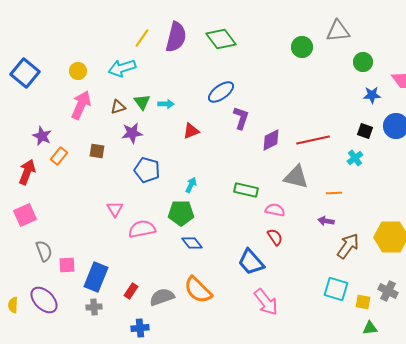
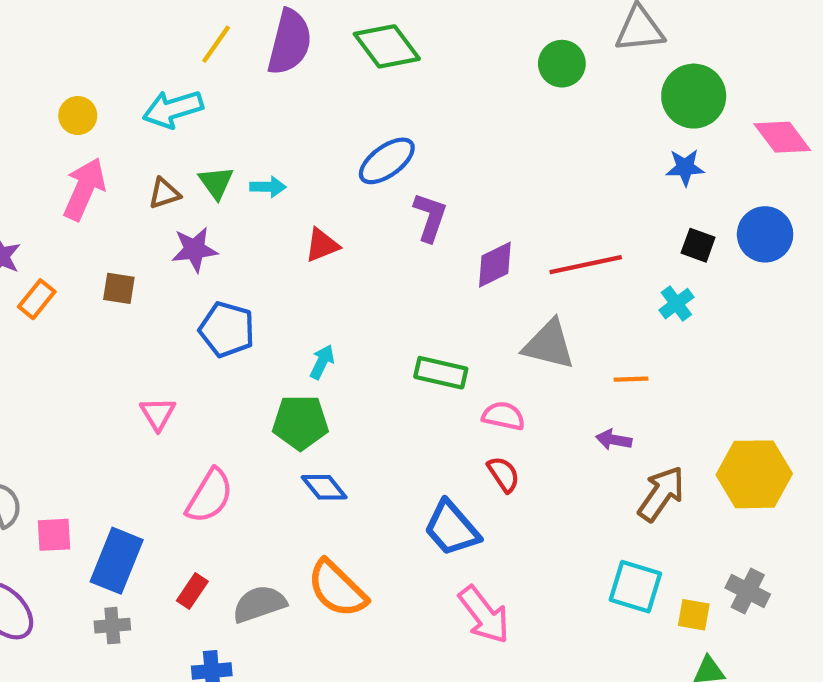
green circle: (363, 62) -> (694, 96), size x1.5
blue star: (372, 95) -> (685, 167), moved
pink semicircle: (142, 229) -> (210, 496), moved, turned 132

